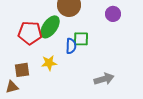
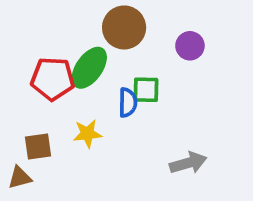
purple circle: (113, 14) -> (190, 46), moved

